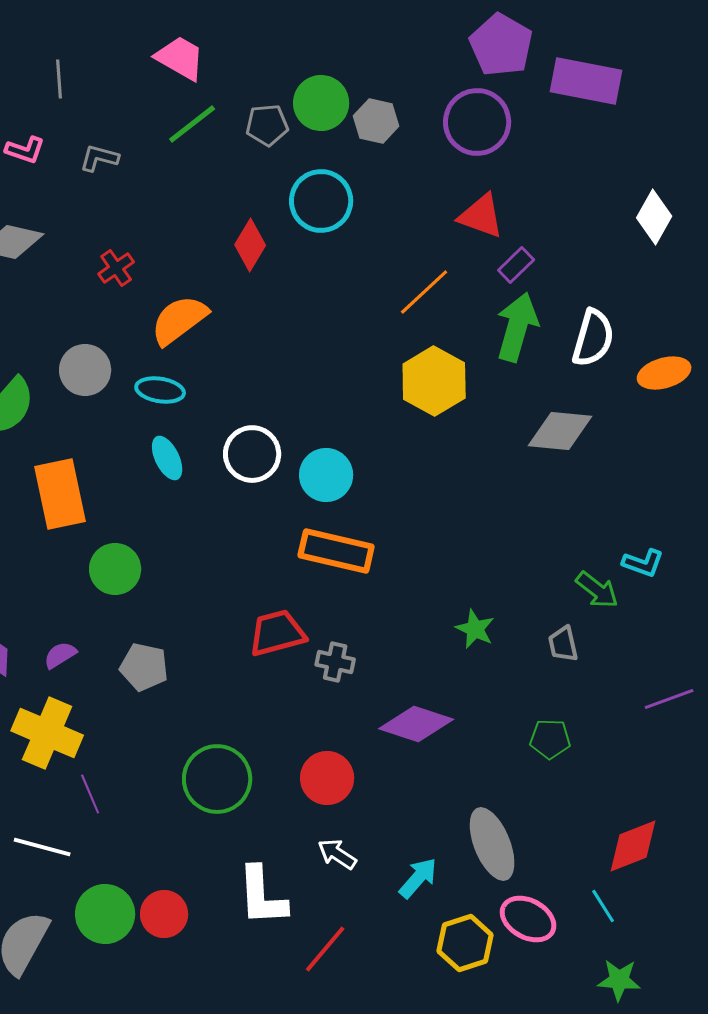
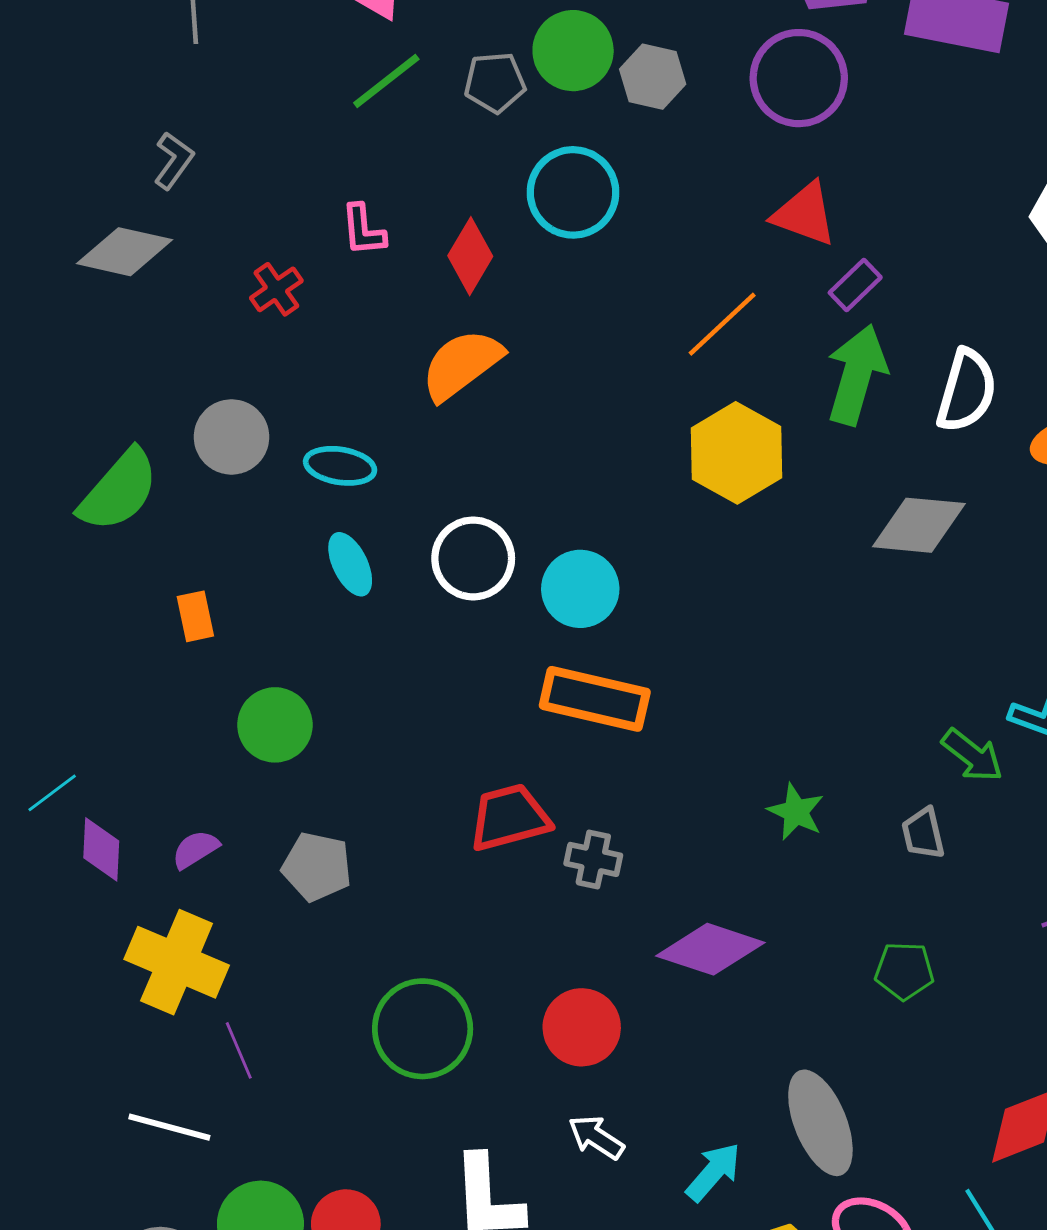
pink L-shape: (25, 150) -> (363, 230), moved, turned 66
gray L-shape: (99, 158) -> (174, 161), moved, turned 111
orange semicircle: (179, 320) -> (462, 365), moved
orange rectangle: (60, 494) -> (195, 616), size x0.5

